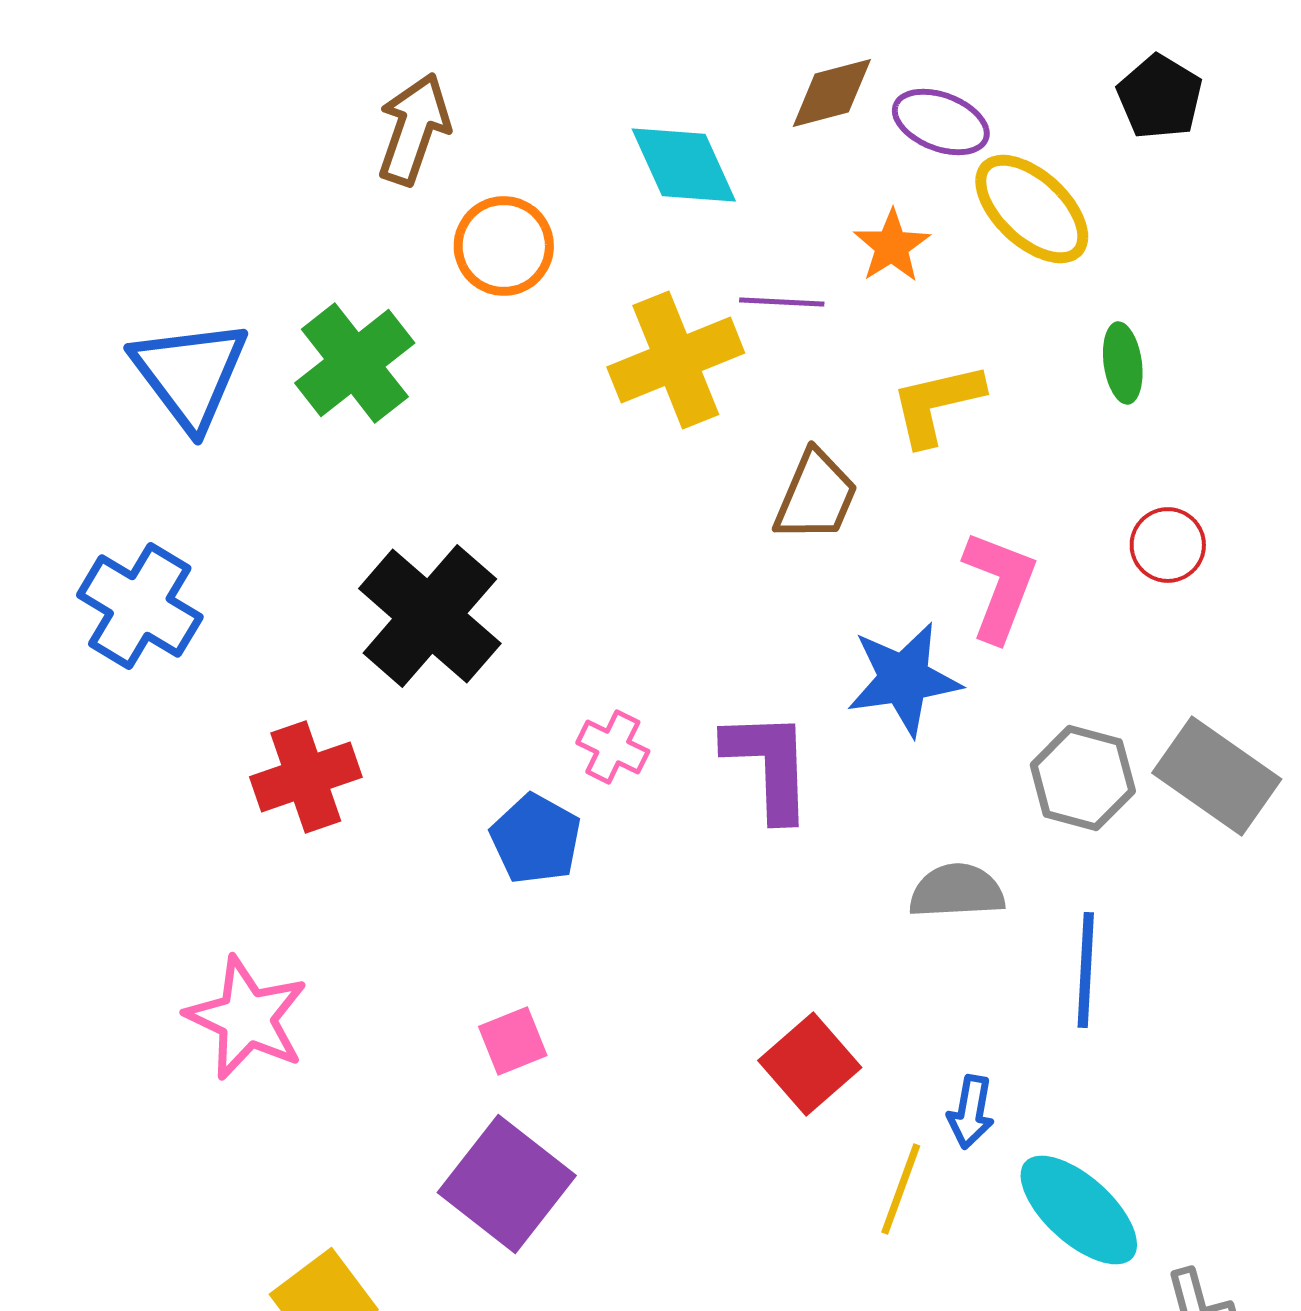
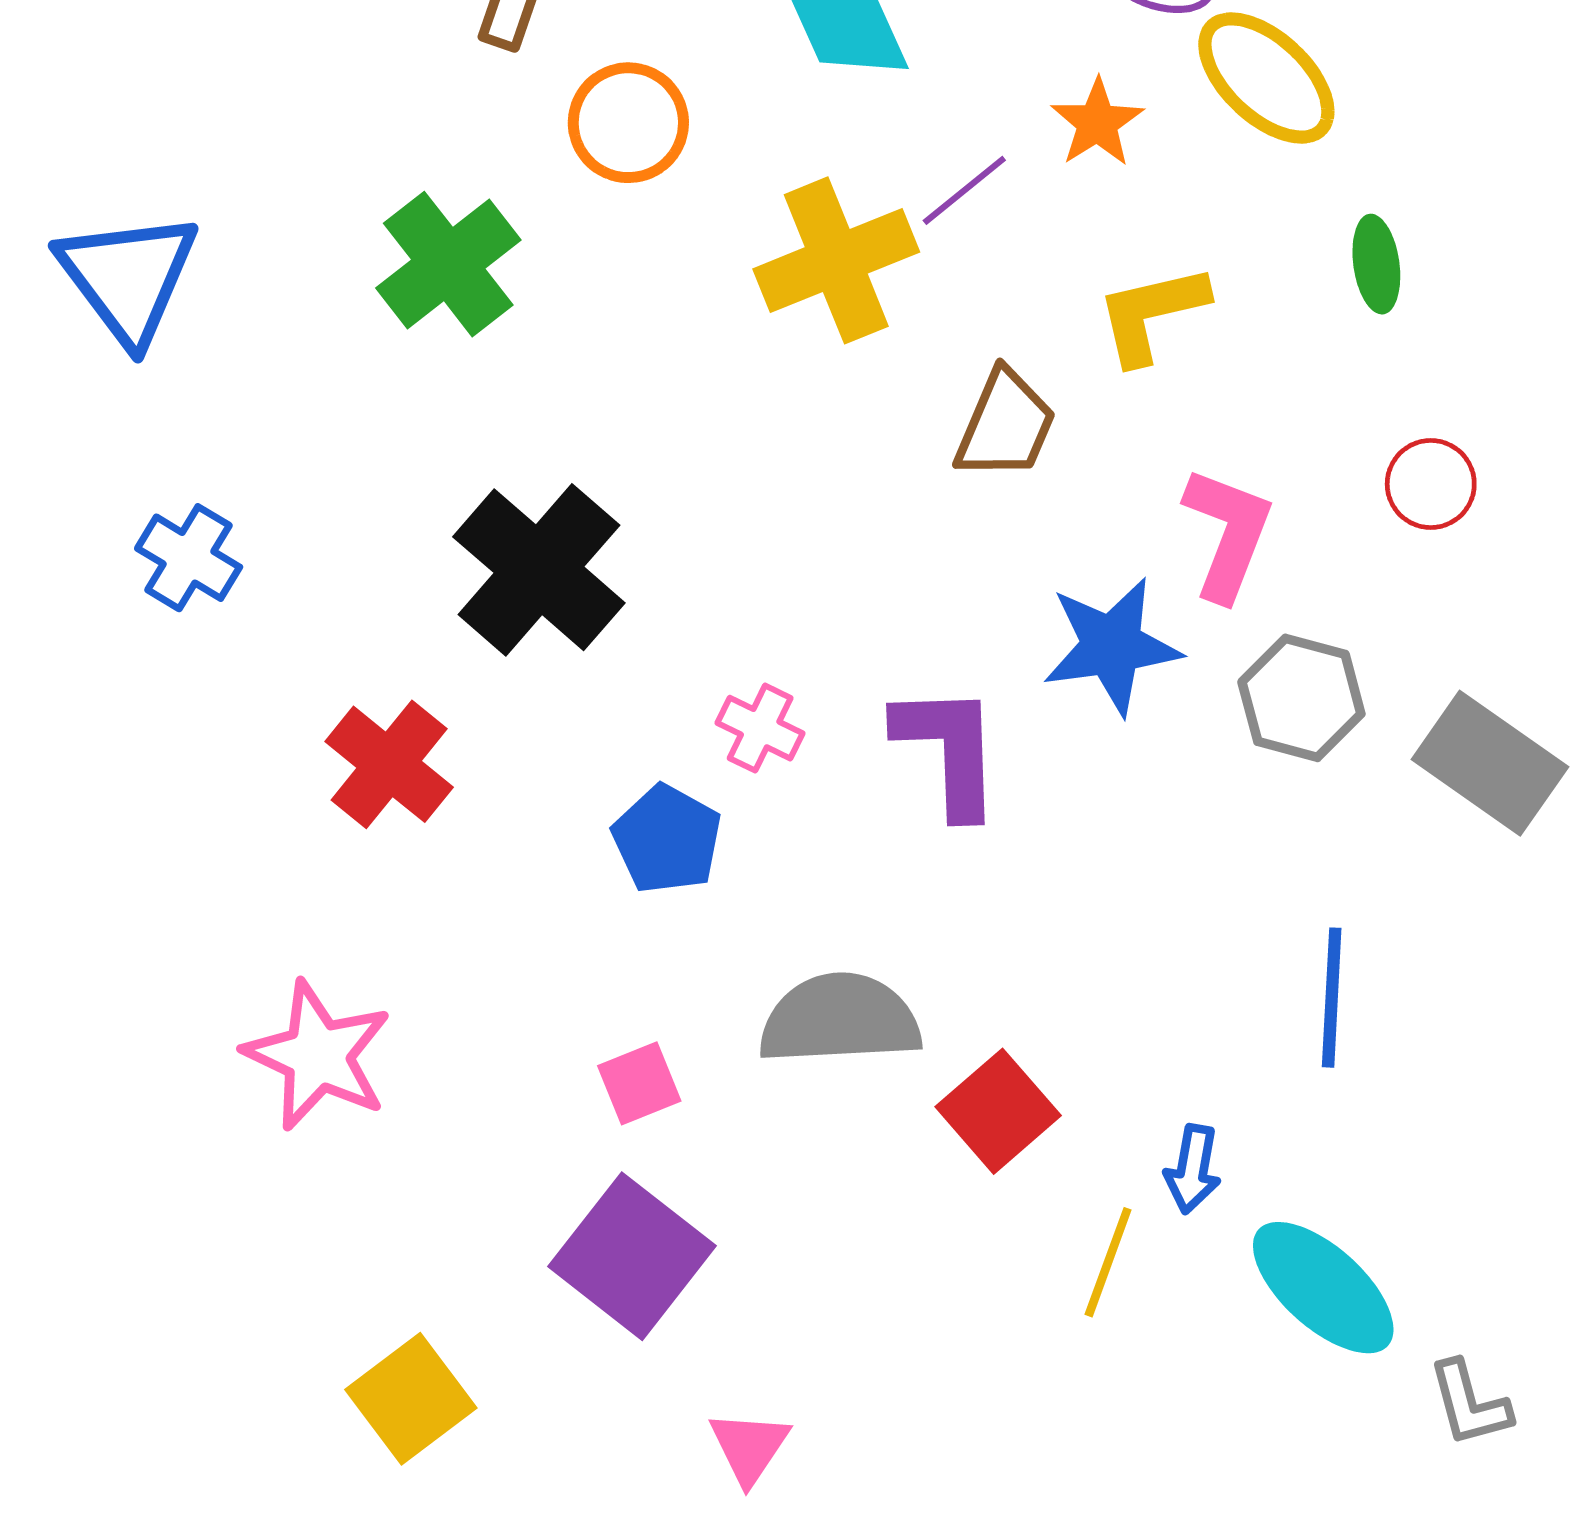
purple line: (782, 302) -> (964, 190), turned -42
blue triangle: (190, 374) -> (128, 277), moved
blue cross: (140, 606) -> (189, 558), size x0.7
red cross: (306, 777) -> (389, 764), turned -32
gray hexagon: (1083, 778) -> (1301, 698), moved
gray semicircle: (957, 891) -> (840, 1019), moved, size x1.4

